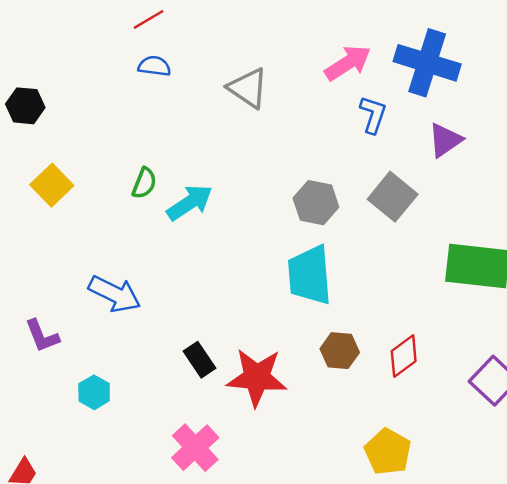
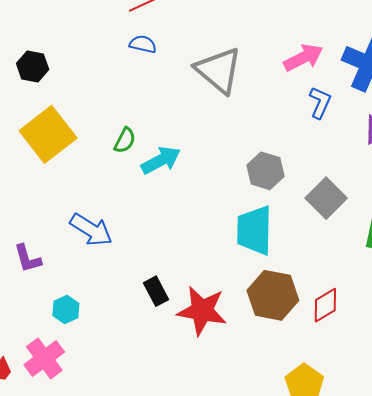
gray triangle: (248, 88) -> (219, 70), size x1.4
yellow square: (52, 185) -> (48, 134), size x1.6
gray square: (393, 197) -> (326, 198), moved
brown hexagon: (340, 351) -> (273, 295), size x1.6
pink cross: (195, 448) -> (44, 358), moved

